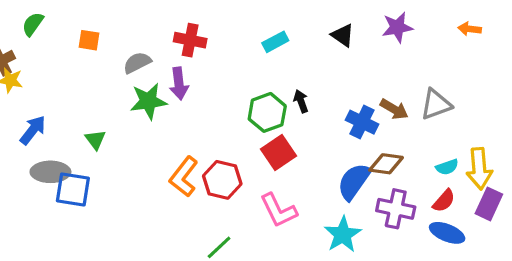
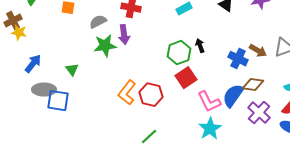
purple cross: (396, 209) -> (259, 113), turned 30
pink L-shape: (278, 210) -> (209, 102), moved
cyan star: (343, 234) -> (210, 129), moved

